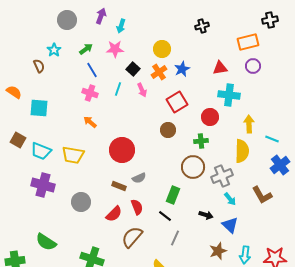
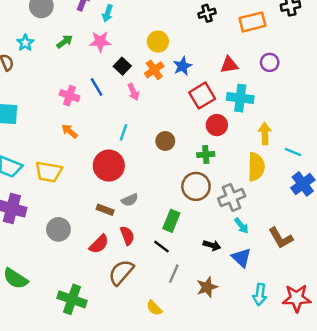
orange rectangle: (248, 42) -> (252, 22), moved
blue line: (92, 70) -> (97, 87), moved
cyan line: (118, 89) -> (124, 132), moved
red square: (177, 102) -> (202, 96), moved
brown L-shape: (262, 195) -> (281, 238), moved
brown star: (218, 251) -> (207, 287), moved

